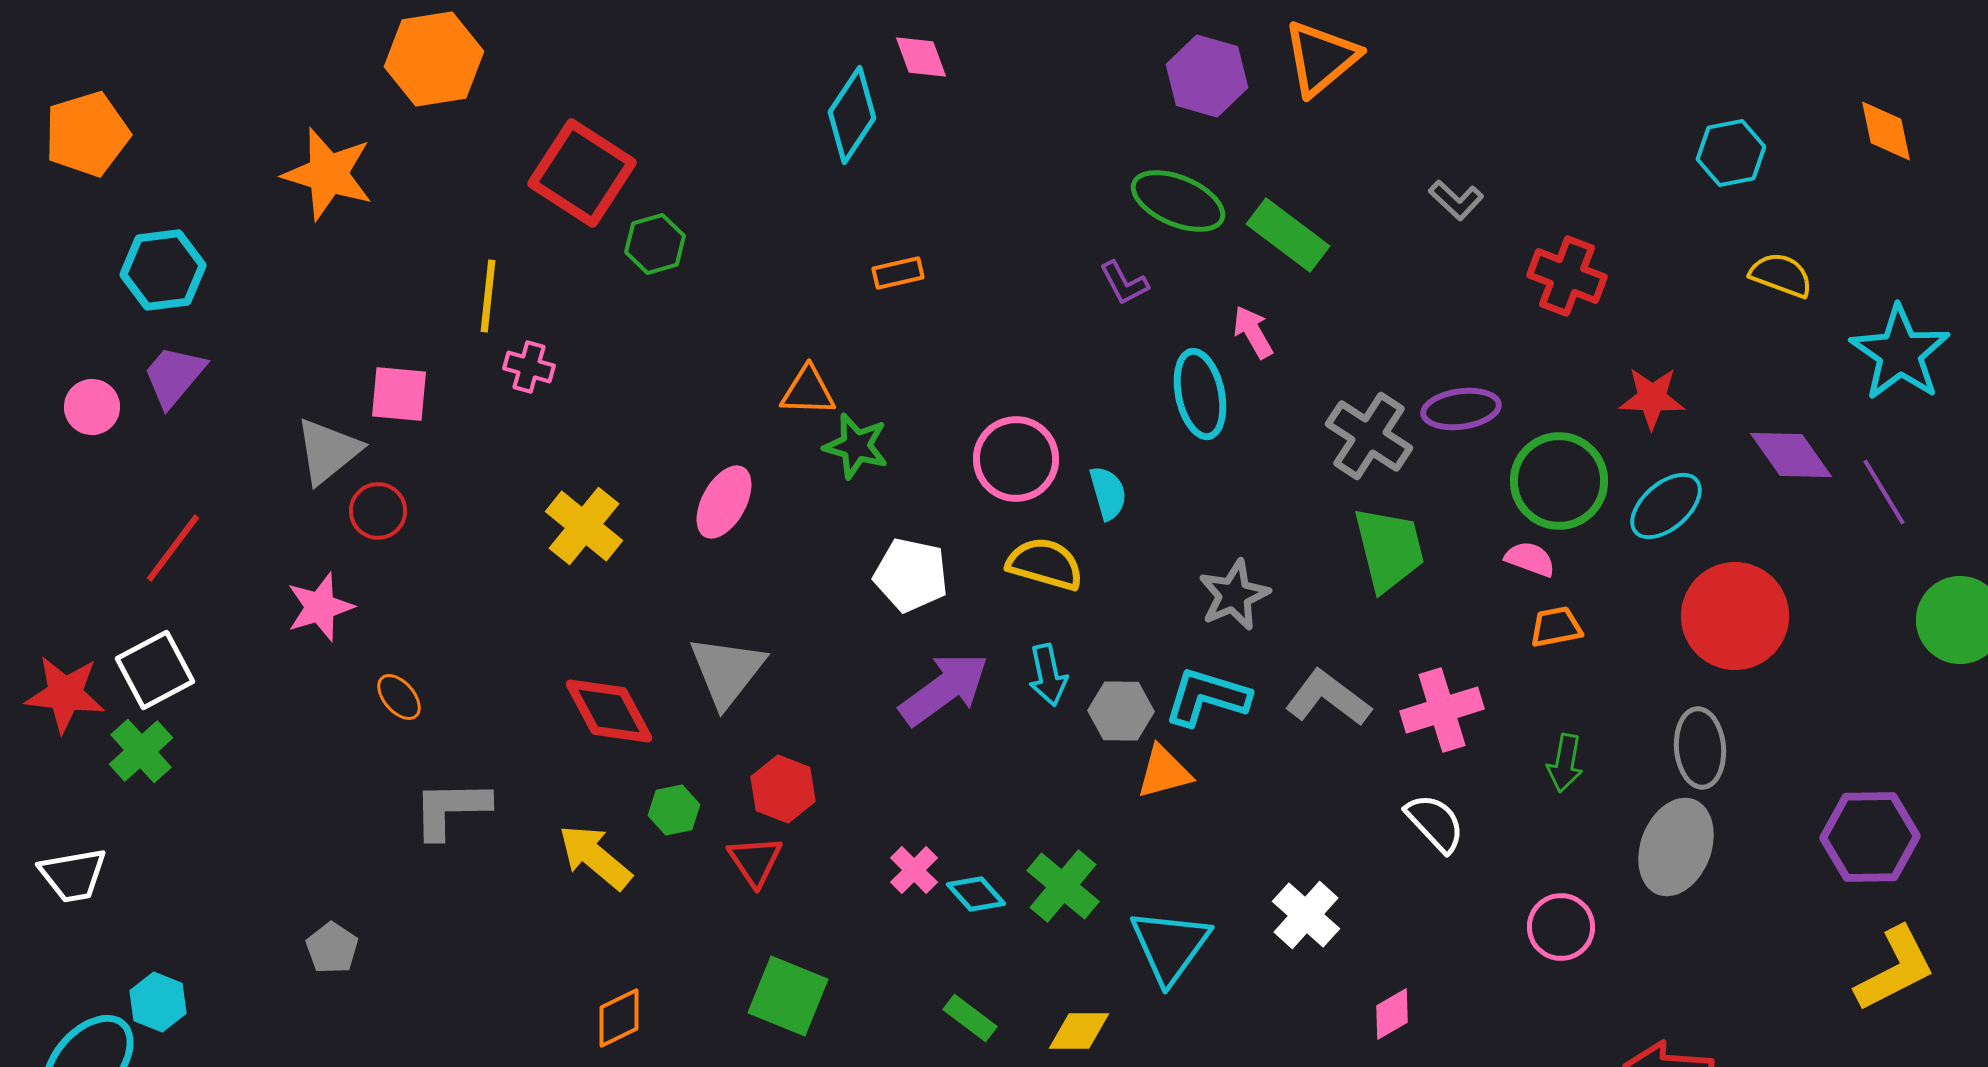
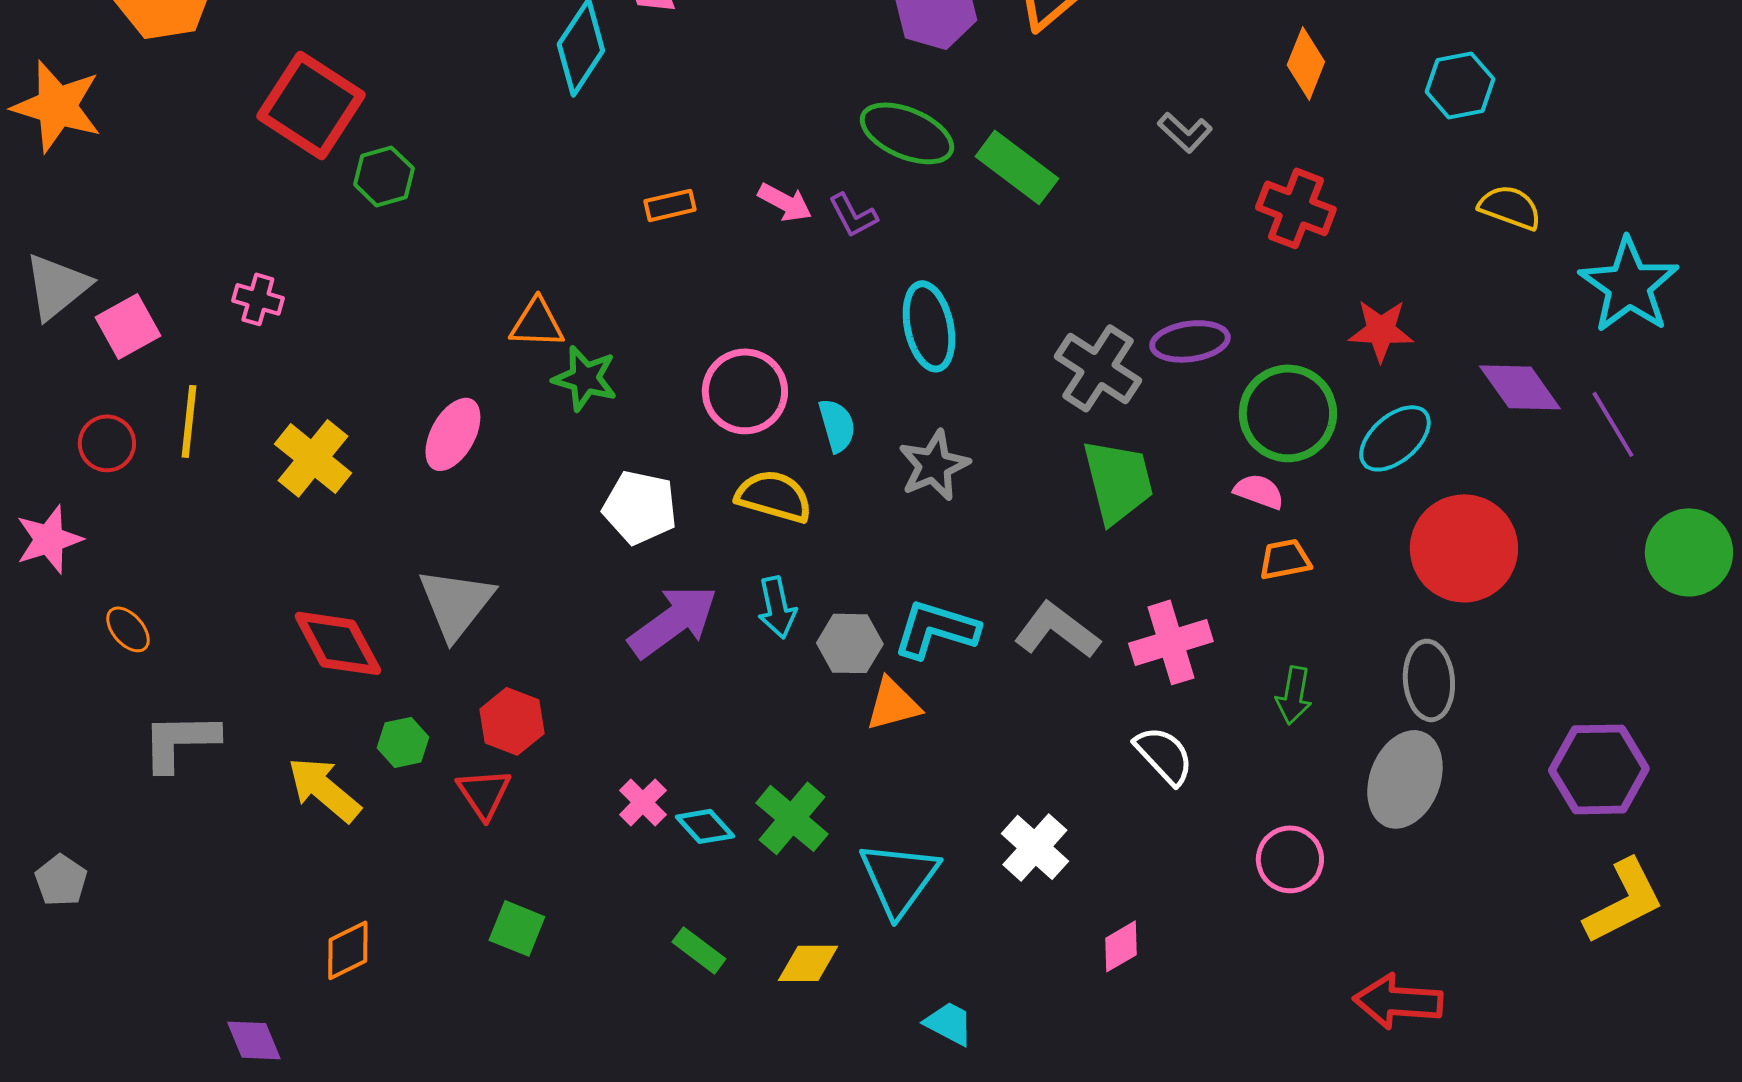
orange diamond: (1886, 131) -> (1306, 63), moved, turned 34
orange rectangle: (898, 273) -> (670, 205), moved
yellow line: (488, 296) -> (189, 421), moved
pink arrow: (1253, 332) -> (785, 202), moved, turned 148
pink square: (399, 394) -> (128, 326), turned -34
gray triangle: (328, 451) -> (57, 286), moved
gray star: (1234, 595) -> (934, 465), moved
green square: (788, 996) -> (517, 928), size x0.7

